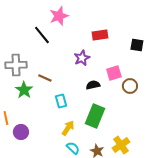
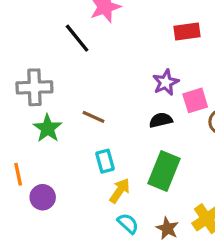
red rectangle: (100, 35) -> (187, 32), moved
purple star: (82, 58) -> (166, 82), moved
brown line: (45, 78) -> (93, 117), moved
cyan rectangle: (61, 101) -> (105, 161), moved

